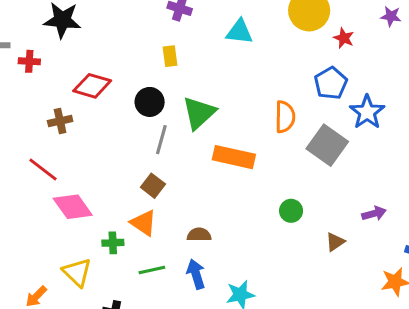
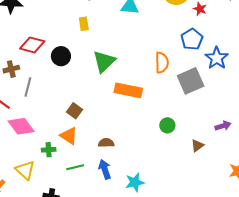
black circle: (150, 102) -> (61, 56), moved
gray line: (161, 140) -> (28, 87), moved
gray square: (327, 145) -> (191, 81), turned 32

